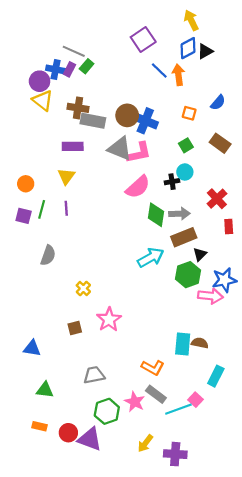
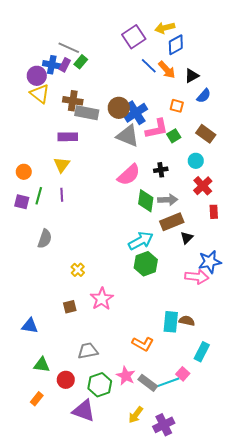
yellow arrow: (191, 20) -> (165, 28), moved, turned -78
black triangle: (205, 51) -> (192, 76), moved
orange arrow: (178, 75) -> (167, 70), turned 144
blue cross: (145, 121) -> (136, 113), turned 35
gray triangle: (120, 149) -> (128, 136), moved
pink L-shape: (139, 153) -> (157, 129), moved
cyan circle: (185, 172) -> (196, 161), moved
green hexagon: (188, 275) -> (146, 264), moved
gray rectangle: (156, 394) -> (148, 383), moved
orange rectangle: (40, 426) -> (37, 399), turned -64
red circle: (68, 433) -> (66, 380), moved
purple cross: (175, 454) -> (164, 425), turned -30

